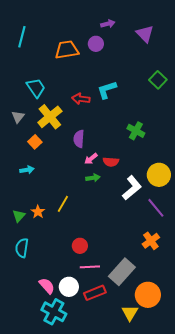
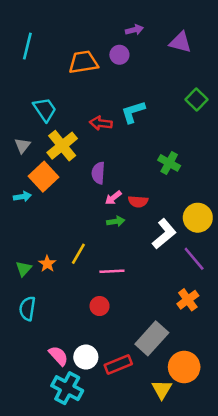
purple triangle: (145, 34) -> (180, 42), turned -30
orange square: (35, 142) -> (44, 177), size x1.6
cyan arrow: (27, 170) -> (22, 197), moved
pink line: (90, 267) -> (112, 271), moved

